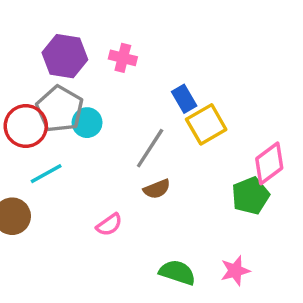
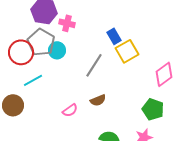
pink cross: (123, 58) -> (67, 23), moved
brown semicircle: (157, 189) -> (98, 100), moved
green pentagon: (250, 196) -> (153, 109), moved, turned -30

